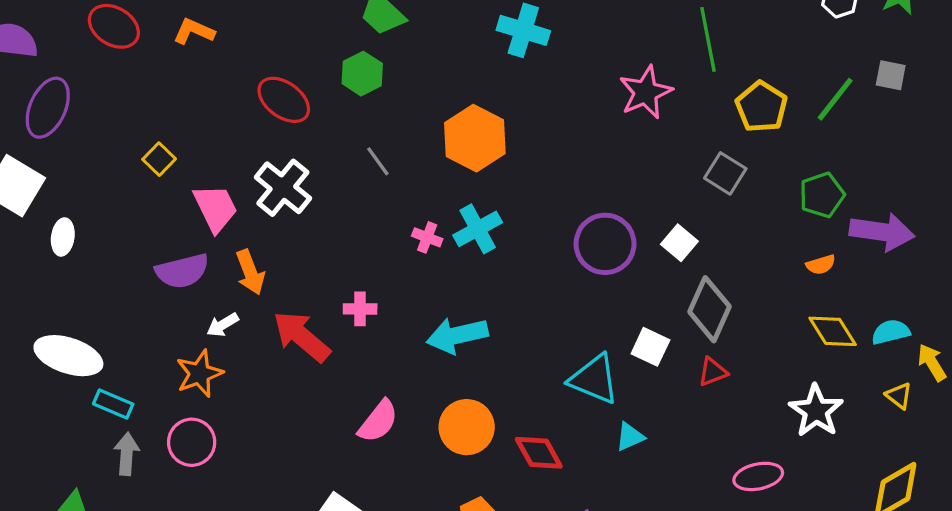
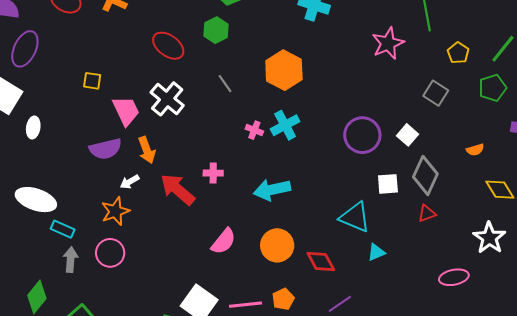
yellow pentagon: (761, 107) -> (458, 53), size x0.7
yellow square: (159, 159) -> (92, 81), turned -36
green pentagon: (822, 195) -> (493, 88), moved
orange semicircle: (821, 265) -> (475, 150), moved
white square: (650, 347) -> (388, 184), moved, turned -30

